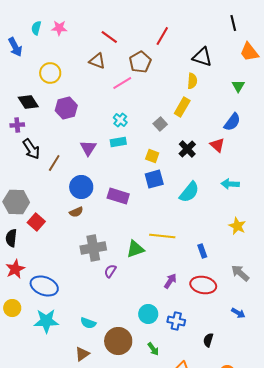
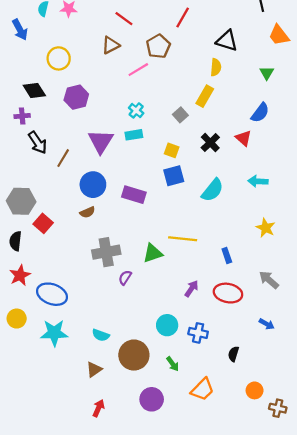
brown triangle: (97, 61) -> (111, 45), turned -48
purple triangle: (88, 148) -> (101, 141), size x1.4

